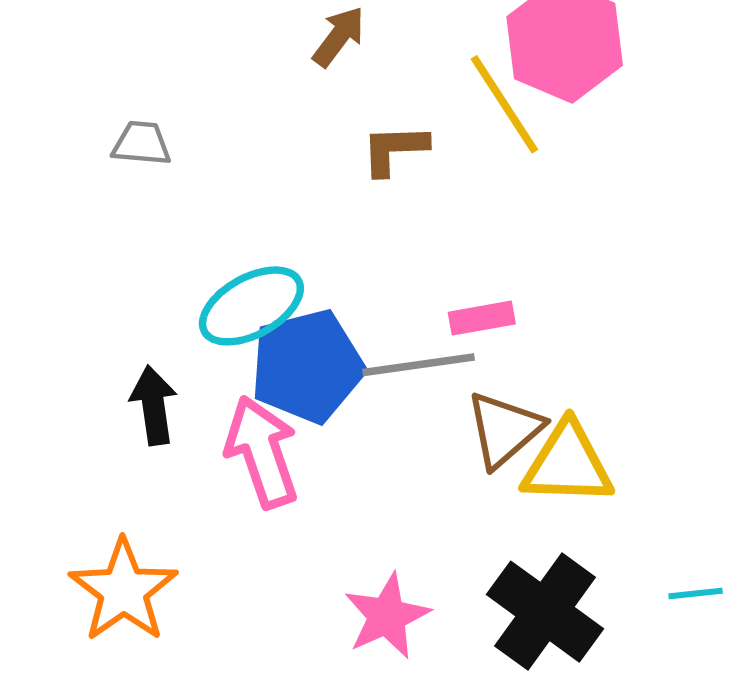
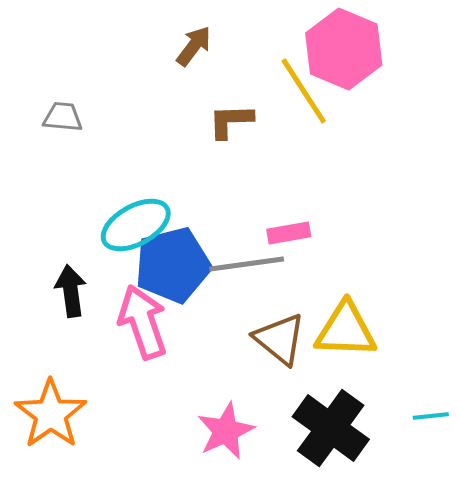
brown triangle: (504, 429) -> (280, 339), moved, turned -40

